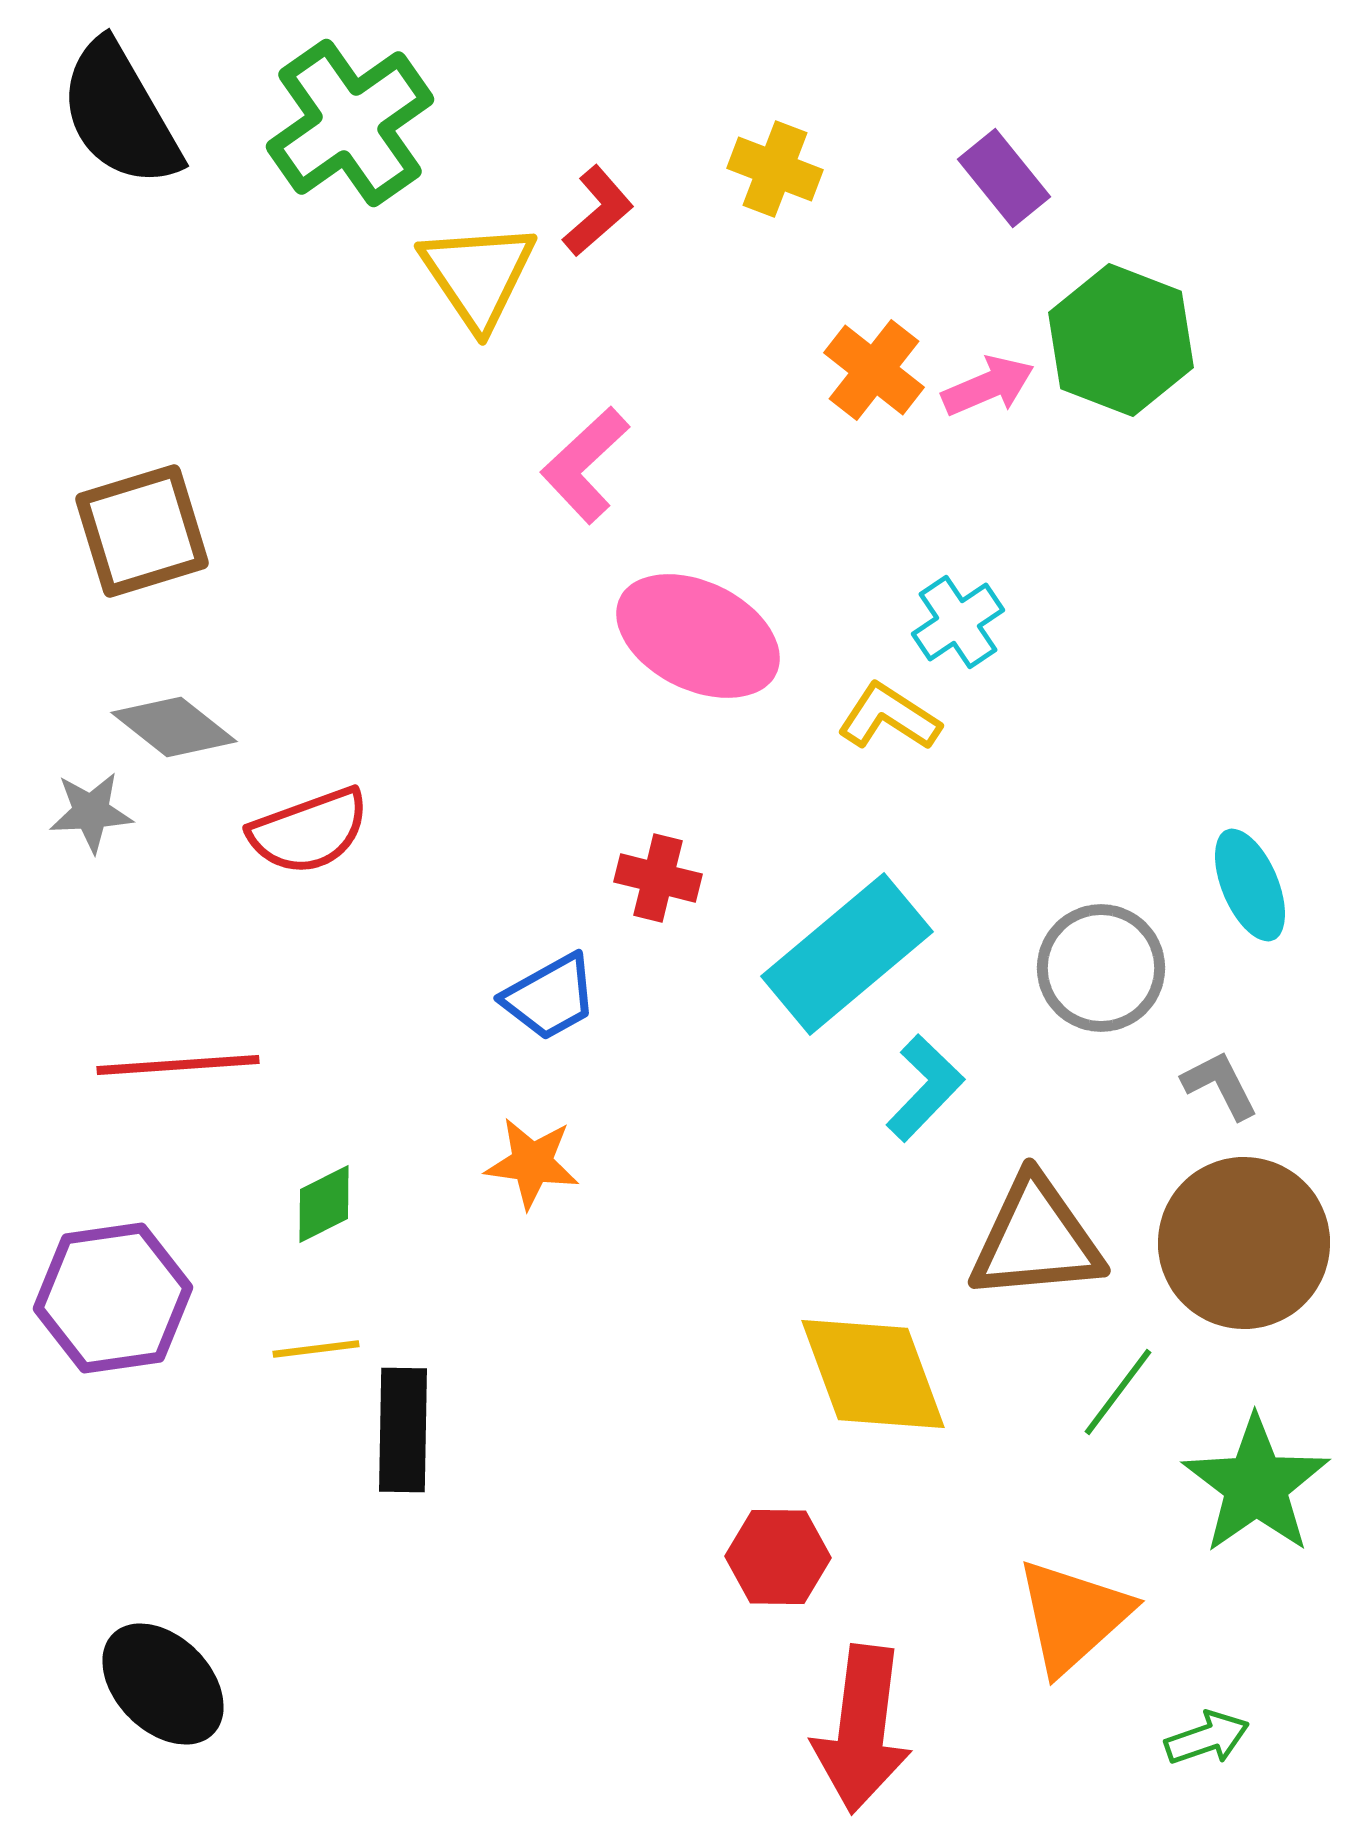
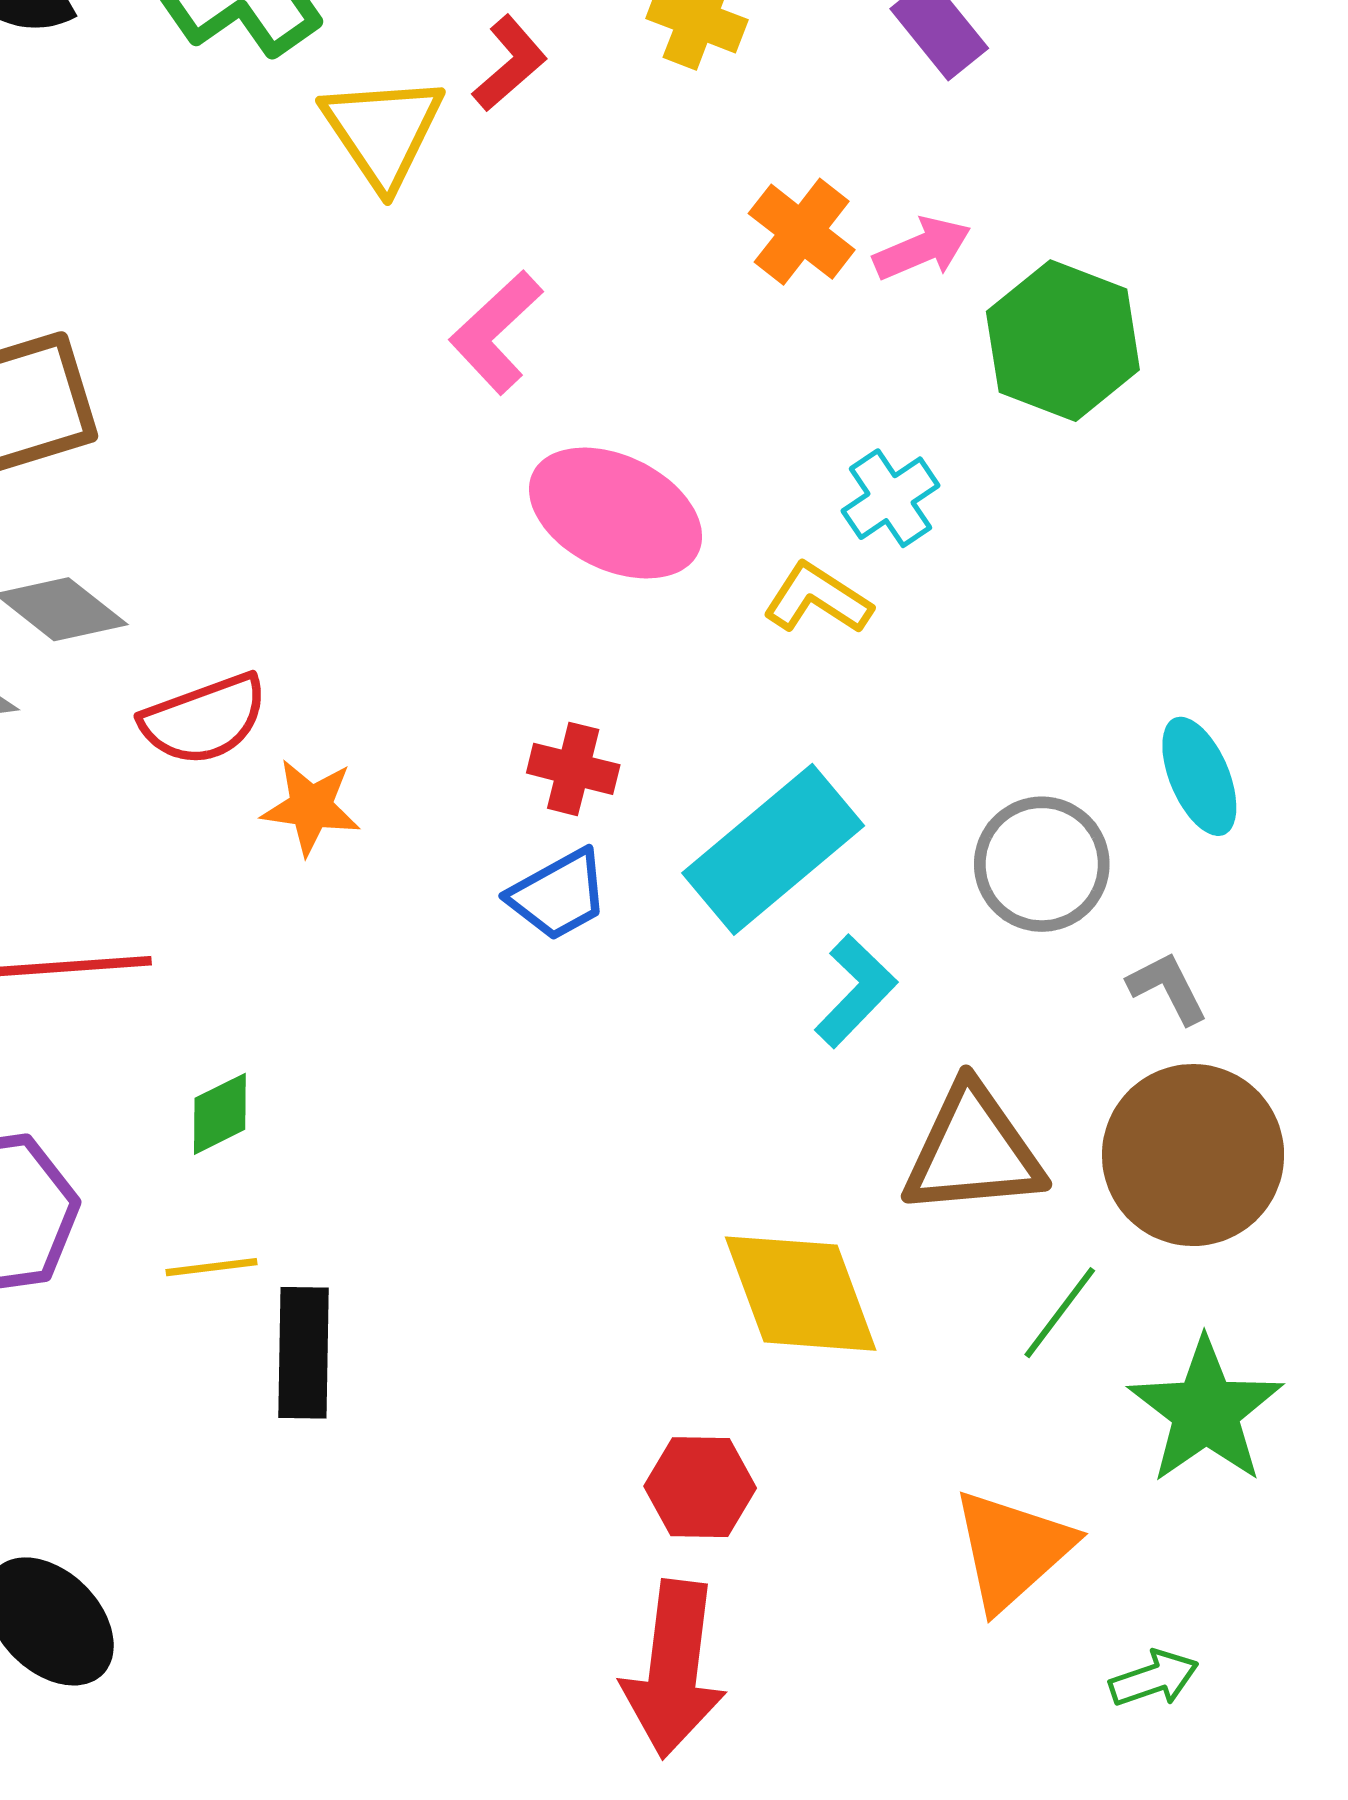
green hexagon: (1121, 340) -> (1063, 341), moved
blue trapezoid: (550, 997) -> (558, 895), moved
orange star: (532, 1163) -> (311, 807), moved
red arrow: (862, 1729) -> (674, 1669), moved

